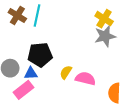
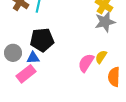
yellow semicircle: (66, 72) -> (101, 57), moved
pink semicircle: (85, 78) -> (86, 63), turned -72

